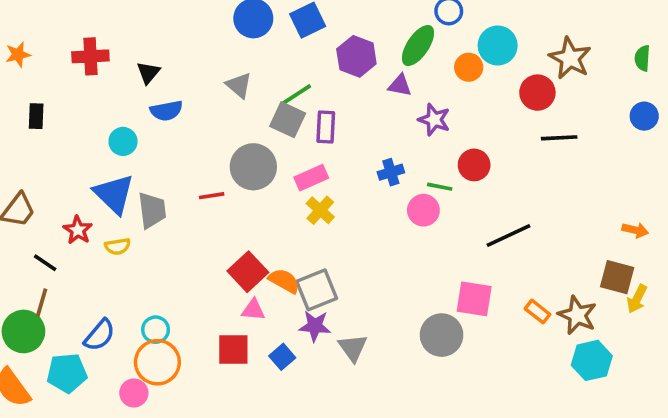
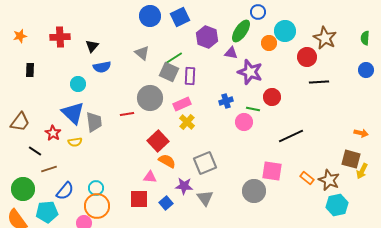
purple star: (434, 120) -> (250, 72), size x1.4
red square: (248, 272) -> (158, 141), moved
gray square: (317, 290) -> (205, 163), moved
brown line: (42, 302) -> (49, 169), moved, turned 56

